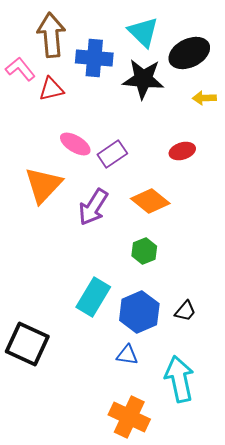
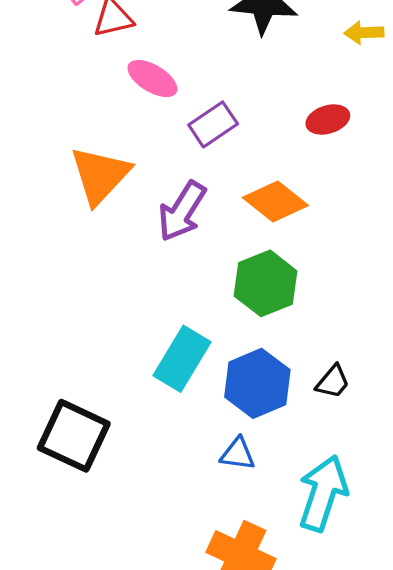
pink ellipse: (75, 144) -> (152, 79), moved
green hexagon: (144, 251) -> (266, 283), size x1.5
cyan arrow: (179, 379) -> (323, 493), turned 30

